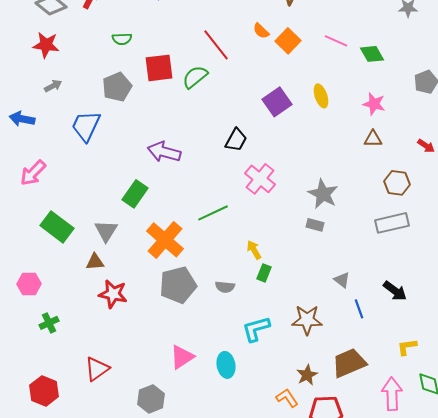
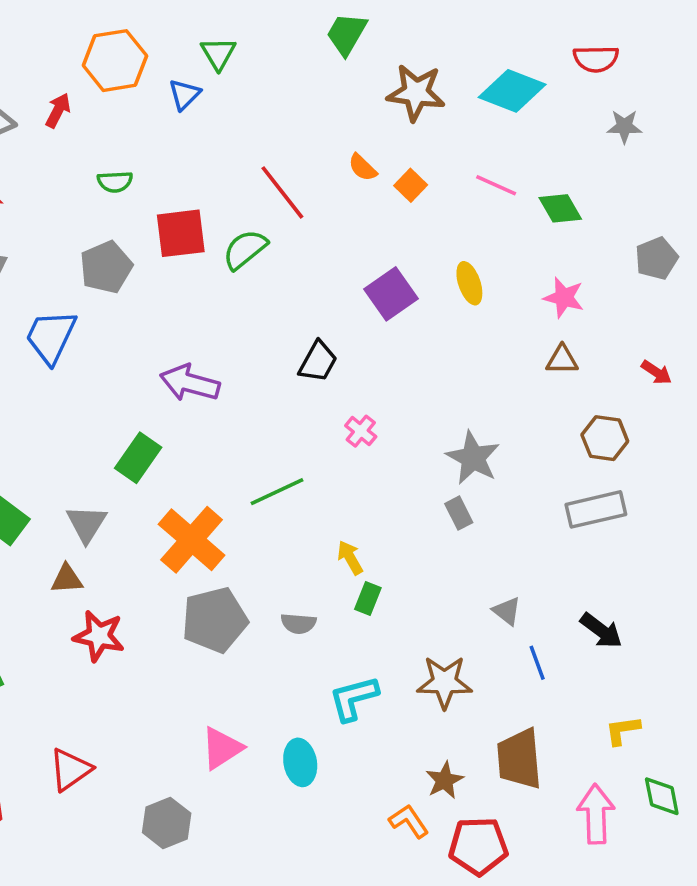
orange square: (288, 41) -> (411, 185), size x0.7
pink cross: (260, 179) -> (361, 431), size x0.6
gray rectangle: (315, 225) -> (459, 513), turned 48
brown trapezoid: (349, 363) -> (519, 759), turned -72

